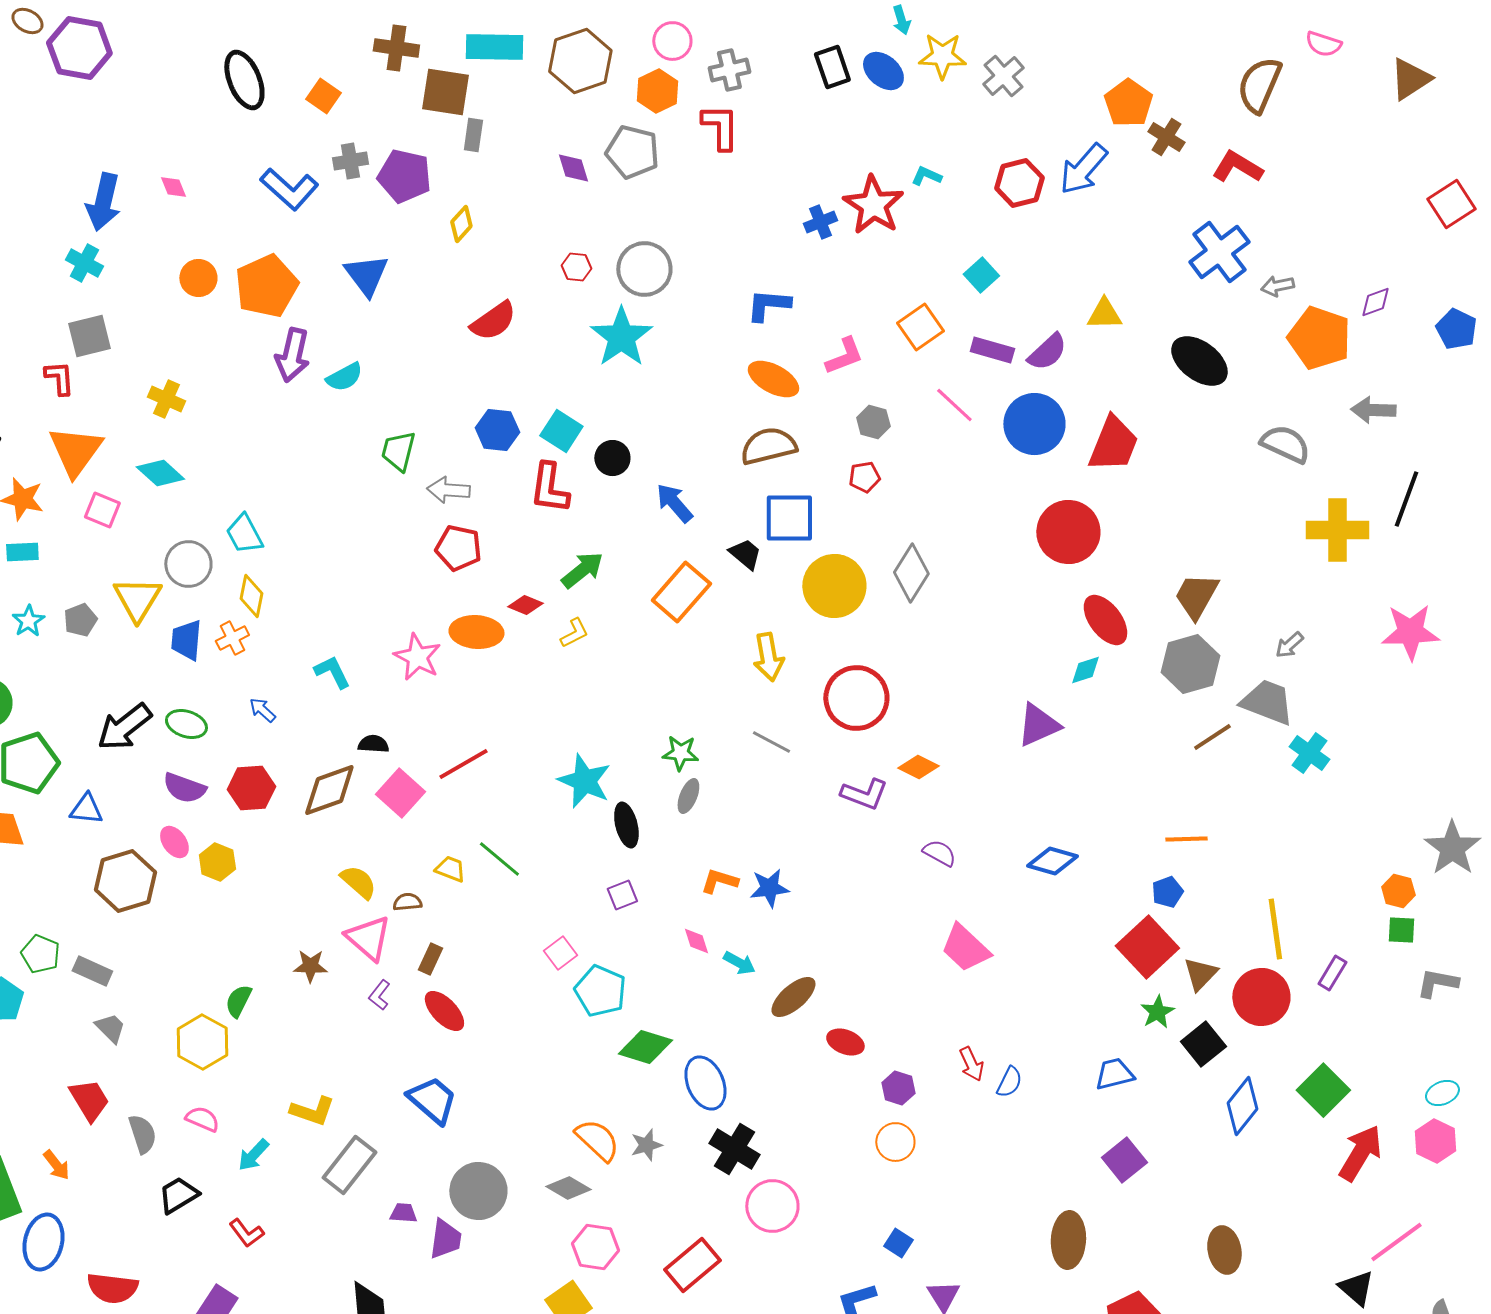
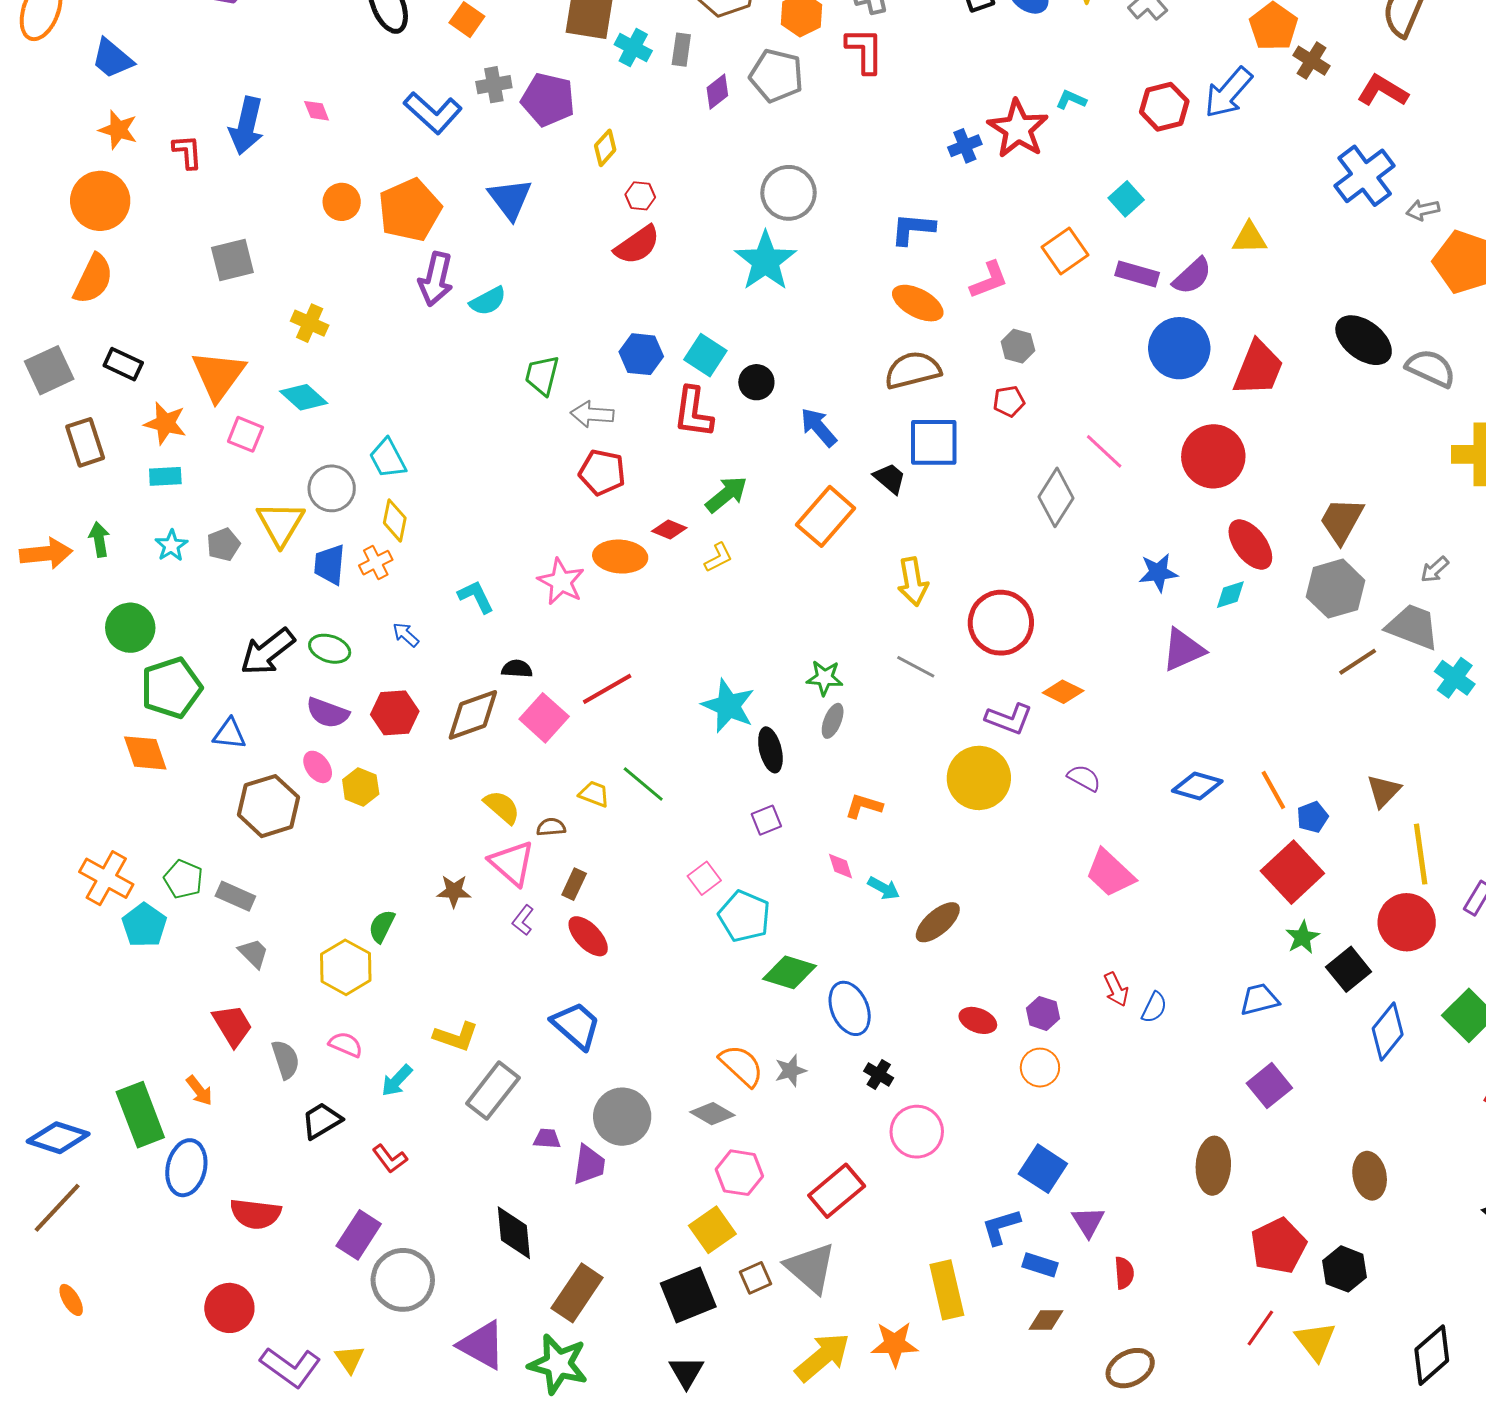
gray rectangle: (473, 135) -> (681, 50), moved
purple diamond: (573, 168) -> (717, 92), turned 69
cyan cross: (84, 263) -> (633, 48), moved
red hexagon: (576, 267) -> (640, 196), moved
black ellipse: (1199, 361) -> (1364, 340), moved
red L-shape: (59, 378) -> (187, 152), moved
pink line: (954, 405) -> (1104, 451), moved
yellow circle: (834, 586) -> (979, 778), moved
orange line: (1186, 839) -> (1273, 790), moved, turned 63
blue star: (769, 888) -> (1158, 573), moved
brown triangle: (1200, 974) -> (1384, 791), moved
red ellipse: (845, 1042) -> (978, 1020), moved
black cross: (734, 1149) -> (879, 1075), size x0.6
blue square: (898, 1243) -> (1043, 1169), size x1.6

